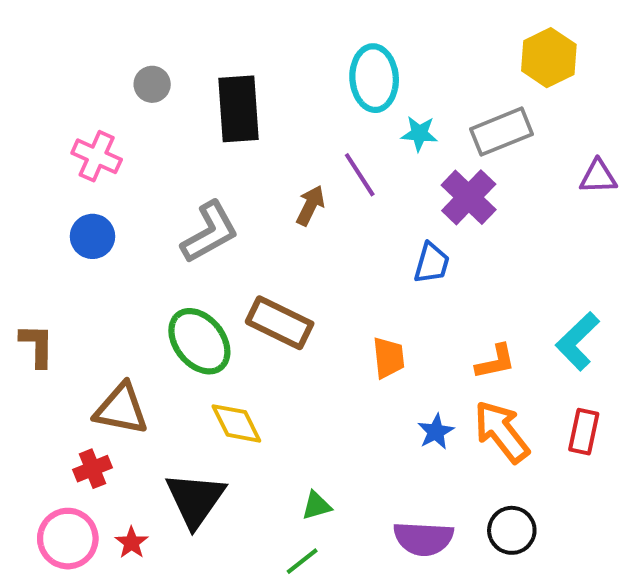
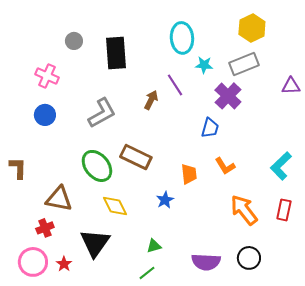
yellow hexagon: (549, 58) -> (252, 28), moved
orange L-shape: (495, 362) -> (225, 166), moved, turned 70
blue star: (436, 432) -> (165, 200), moved

